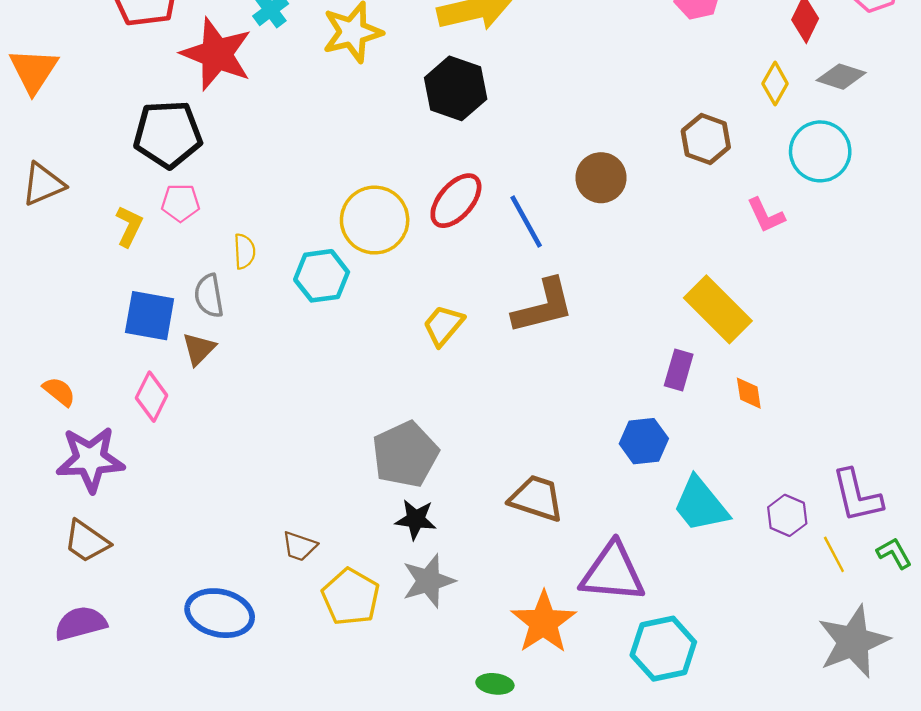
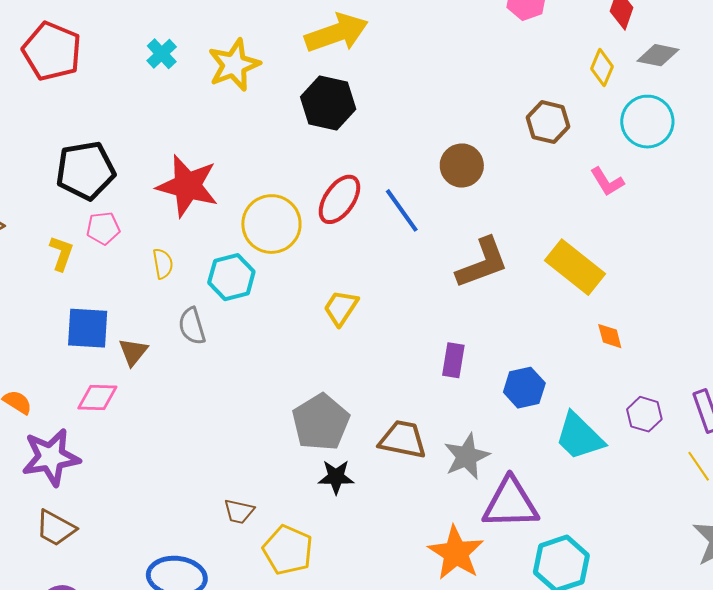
red star: (217, 54) -> (187, 186), moved
gray semicircle: (209, 296) -> (192, 326), moved
brown L-shape: (543, 306) -> (482, 263), moved
purple rectangle: (679, 370) -> (453, 360), moved
pink diamond: (152, 397) -> (97, 398), turned 72
brown trapezoid: (536, 498) -> (403, 439), moved
purple hexagon: (787, 515) -> (644, 414), moved
gray star: (428, 581) -> (467, 456), moved

